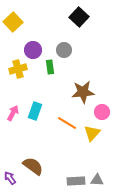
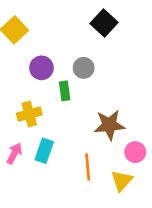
yellow cross: (18, 69) -> (29, 114), moved
orange line: (67, 123) -> (88, 167), turned 54

